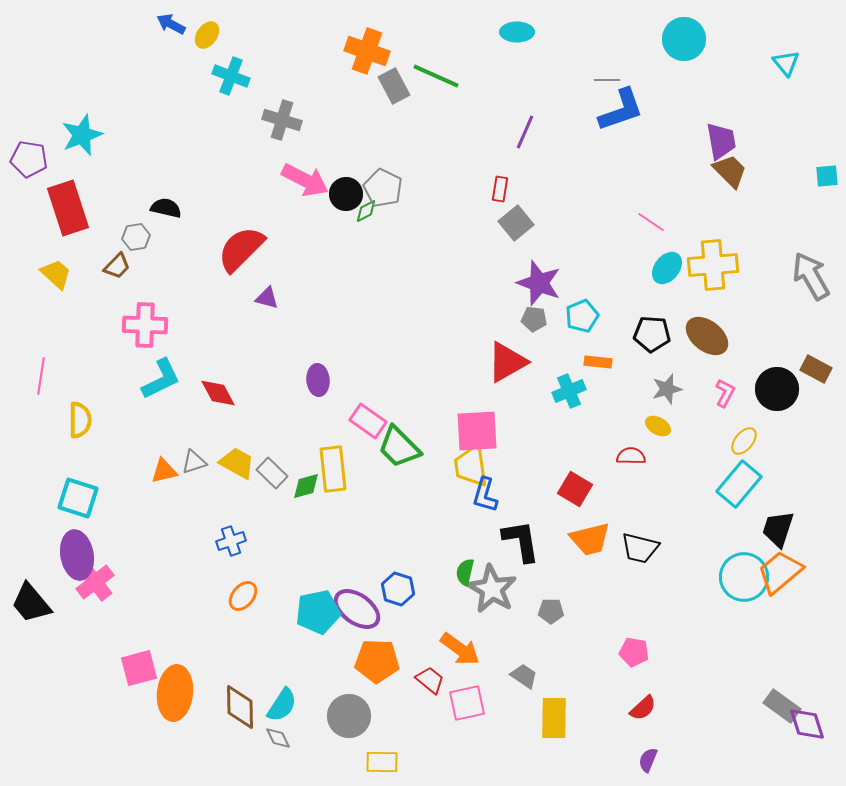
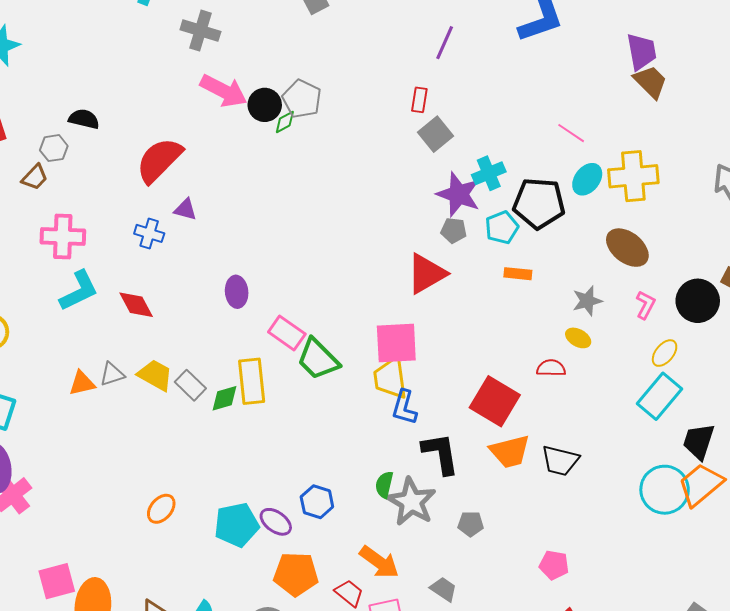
black pentagon: (652, 334) -> (539, 203), moved, size x1.4
cyan cross: (569, 391) -> (489, 173), moved
red square: (575, 489) -> (495, 401), size x1.4
blue cross: (231, 541) -> (149, 233), moved, turned 36
purple ellipse: (357, 609) -> (276, 522), size x0.7

